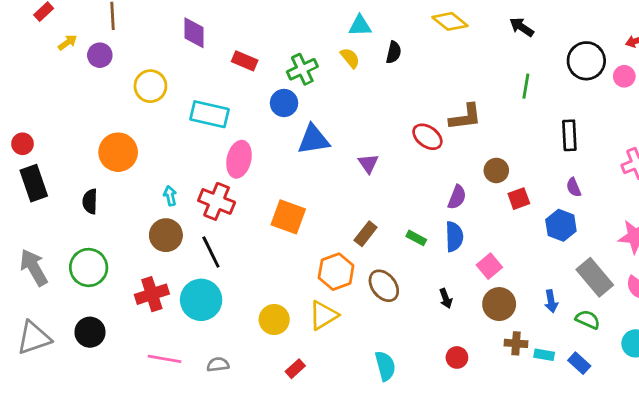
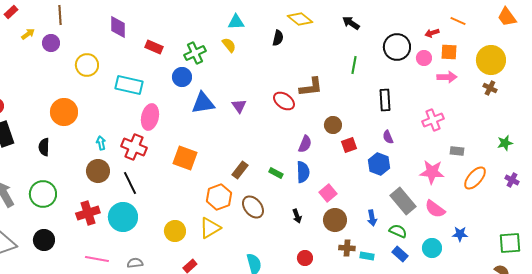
black semicircle: (394, 52) -> (278, 38), moved
purple triangle: (368, 163) -> (239, 106), moved
blue rectangle: (579, 363) -> (400, 254), moved

